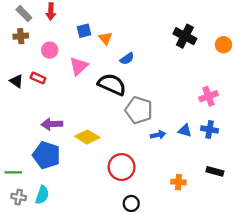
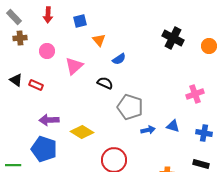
gray rectangle: (24, 14) -> (14, 17), moved
blue square: (84, 31) -> (80, 21), moved
red rectangle: (38, 78) -> (36, 85), moved
black semicircle: (112, 84) -> (105, 83), size x0.6
blue cross: (210, 129) -> (204, 133), moved

